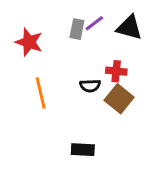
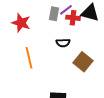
red cross: (116, 71) -> (73, 18), moved
black semicircle: (90, 86) -> (63, 43), moved

